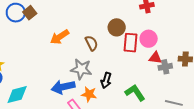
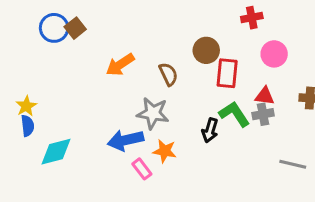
pink circle: (149, 39) -> (274, 54), moved
gray cross: (165, 67) -> (263, 114), moved
black arrow: (106, 80) -> (210, 130), moved
green L-shape: (135, 93) -> (234, 114), moved

